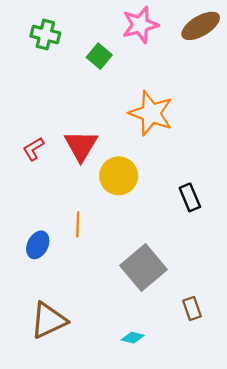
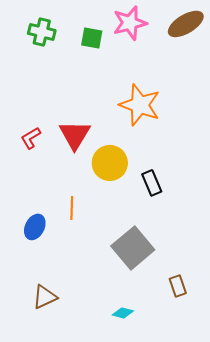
green square: (99, 56) -> (92, 38), moved, turned -30
black rectangle: (190, 197) -> (152, 183), moved
brown triangle: (49, 320) -> (45, 297), size x0.7

